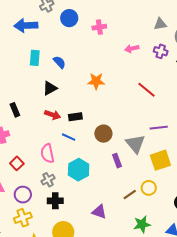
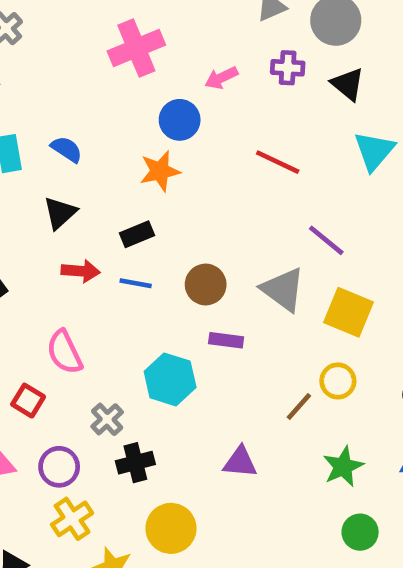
blue circle: (69, 18) -> (180, 120), moved
pink cross: (99, 27) -> (136, 48), size x1.6
black rectangle: (75, 117) -> (137, 234), moved
purple line: (159, 128) -> (326, 240), turned 60
blue line: (69, 137) -> (136, 283), moved
pink semicircle: (47, 153) -> (64, 352), moved
yellow square: (160, 160) -> (349, 312), turned -35
purple rectangle: (117, 161) -> (226, 340), moved, turned -48

